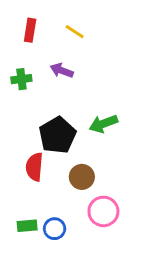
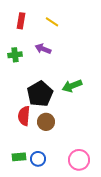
brown circle: (82, 177) -> (46, 122), moved
pink circle: (103, 211) -> (79, 160), moved

